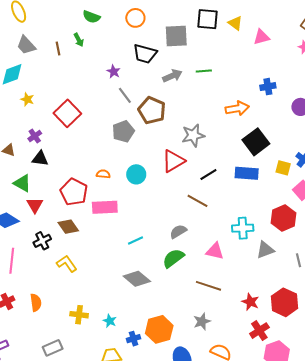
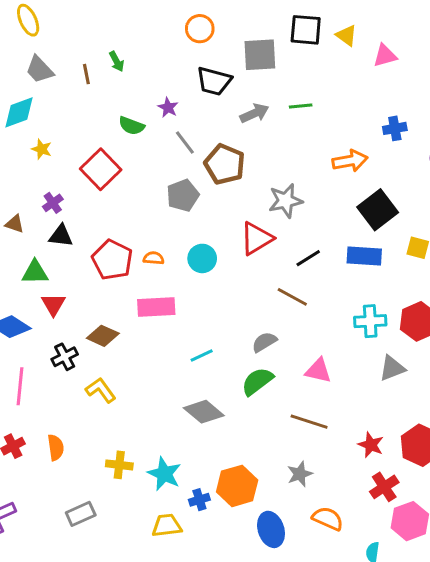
green semicircle: (91, 17) -> (131, 126), moved
green triangle: (22, 183) -> (35, 272), turned -30
red pentagon: (74, 192) -> (112, 260), moved
brown diamond: (68, 227) -> (103, 336), turned -30
cyan cross: (243, 228) -> (370, 321), moved
cyan star: (110, 321) -> (164, 474), size x1.6

